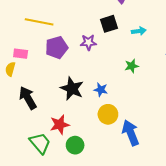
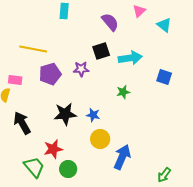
cyan arrow: (139, 31) -> (130, 58), size x1.6
black star: (72, 89) -> (65, 114), turned -30
blue arrow: (131, 133) -> (122, 157), turned 45

